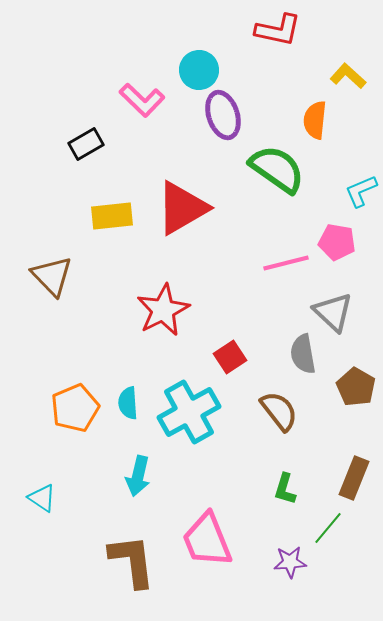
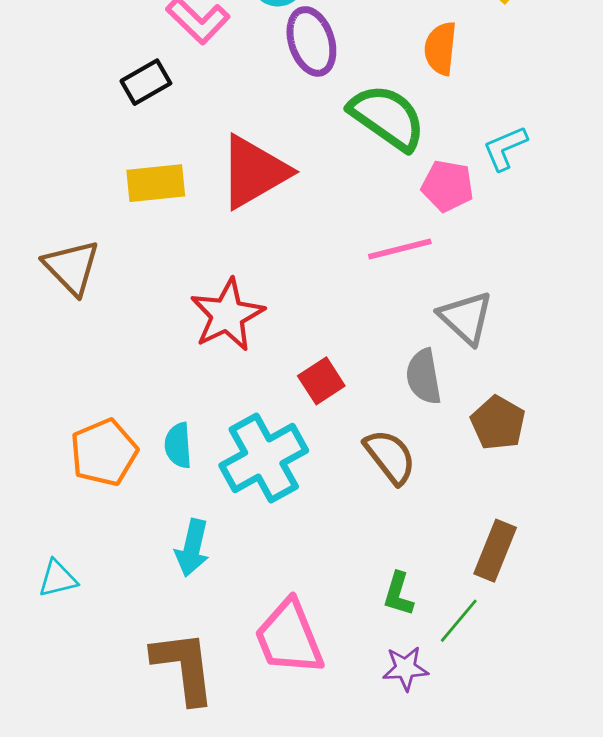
black rectangle: (86, 144) -> (146, 82), moved
pink pentagon: (337, 242) -> (447, 186), moved
green L-shape: (285, 489) -> (398, 594), moved
cyan triangle: (42, 498) -> (58, 579), turned -48

